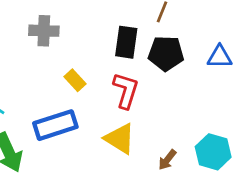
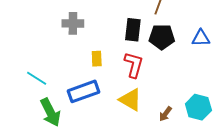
yellow rectangle: (75, 80) -> (97, 59), turned 42

